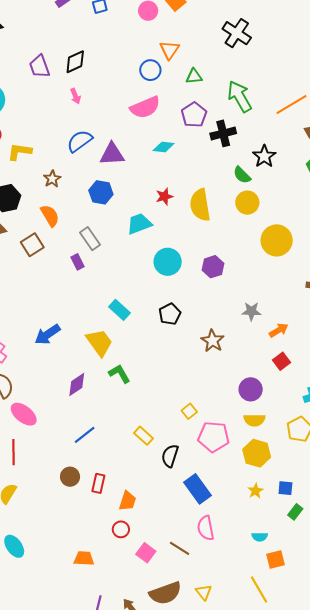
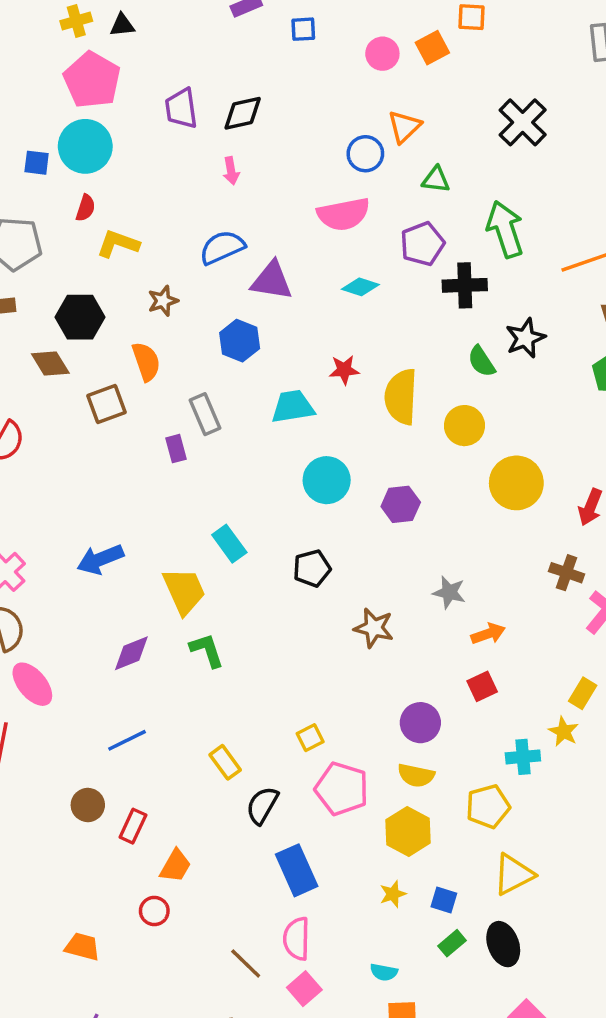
yellow circle: (247, 203) -> (464, 426), moved
brown star: (212, 341) -> (374, 628), turned -30
pink square: (146, 553) -> (304, 989), moved

